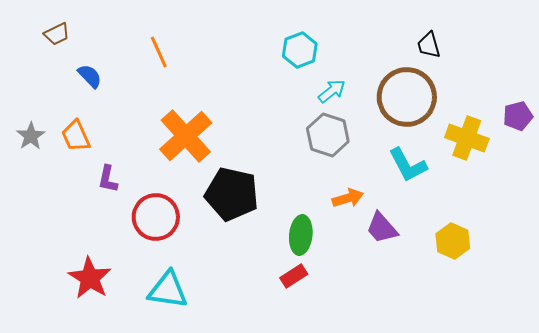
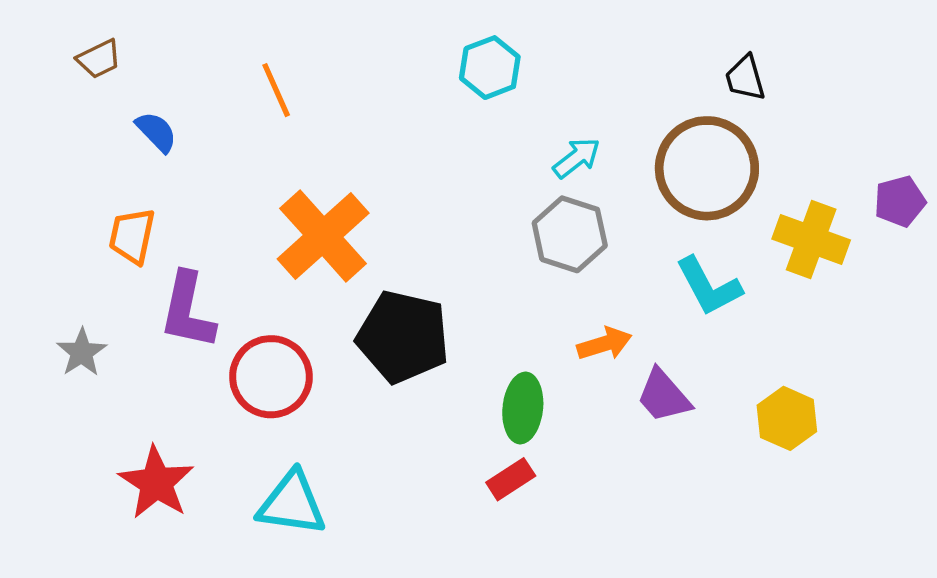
cyan hexagon: (300, 50) -> (490, 68), moved
gray star: (31, 136) -> (82, 352), moved
orange trapezoid: (76, 136) -> (132, 236), turned 36
purple L-shape: (108, 179) -> (188, 311), size x1.6

